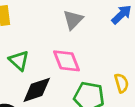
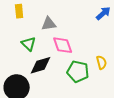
gray triangle: (73, 20) -> (49, 24), moved, turned 35

